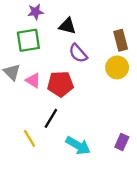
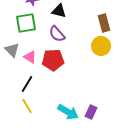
purple semicircle: (78, 53) -> (57, 34), moved
black line: (51, 118) -> (27, 84), moved
purple rectangle: (122, 142) -> (91, 112), moved

